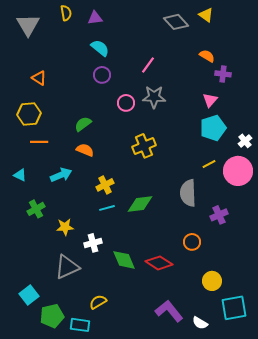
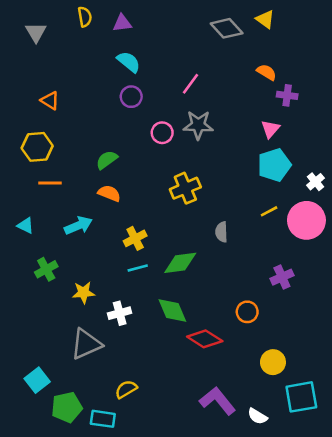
gray triangle: (28, 25) -> (36, 32), size x0.7
gray semicircle: (188, 193) -> (221, 232), moved, size x0.6
green diamond: (124, 260) -> (172, 311), moved

